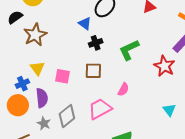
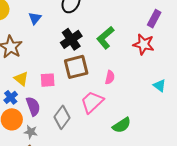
blue triangle: (85, 23) -> (35, 18), moved, turned 48
black cross: (96, 43) -> (71, 39), size x1.5
brown square: (93, 71) -> (76, 67), size x1.4
gray star: (44, 123) -> (31, 132), moved

